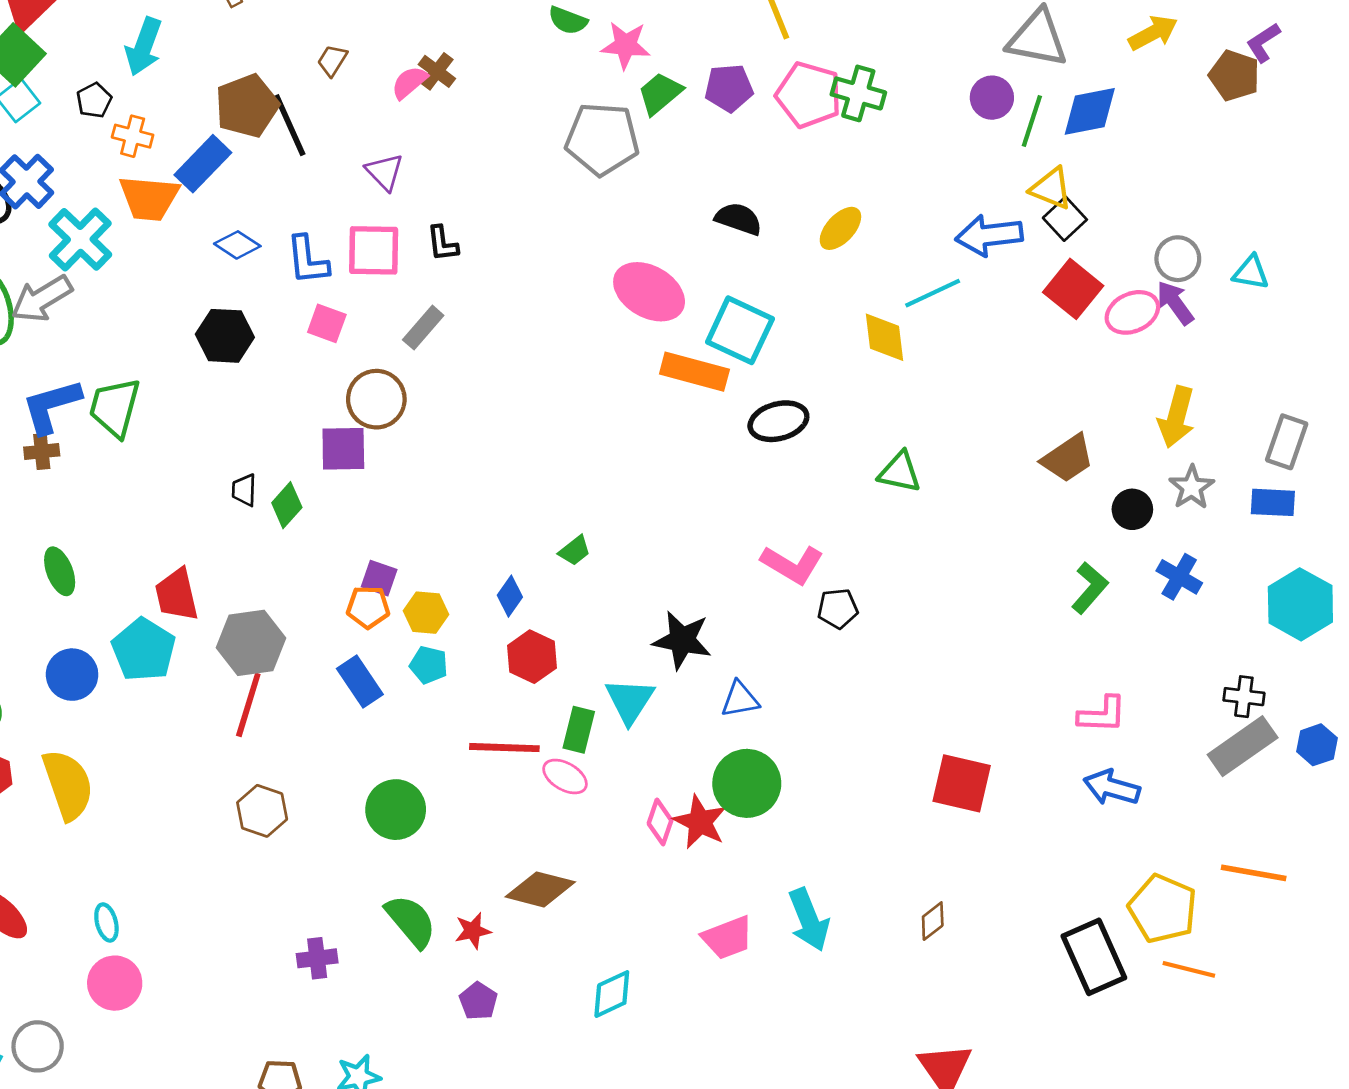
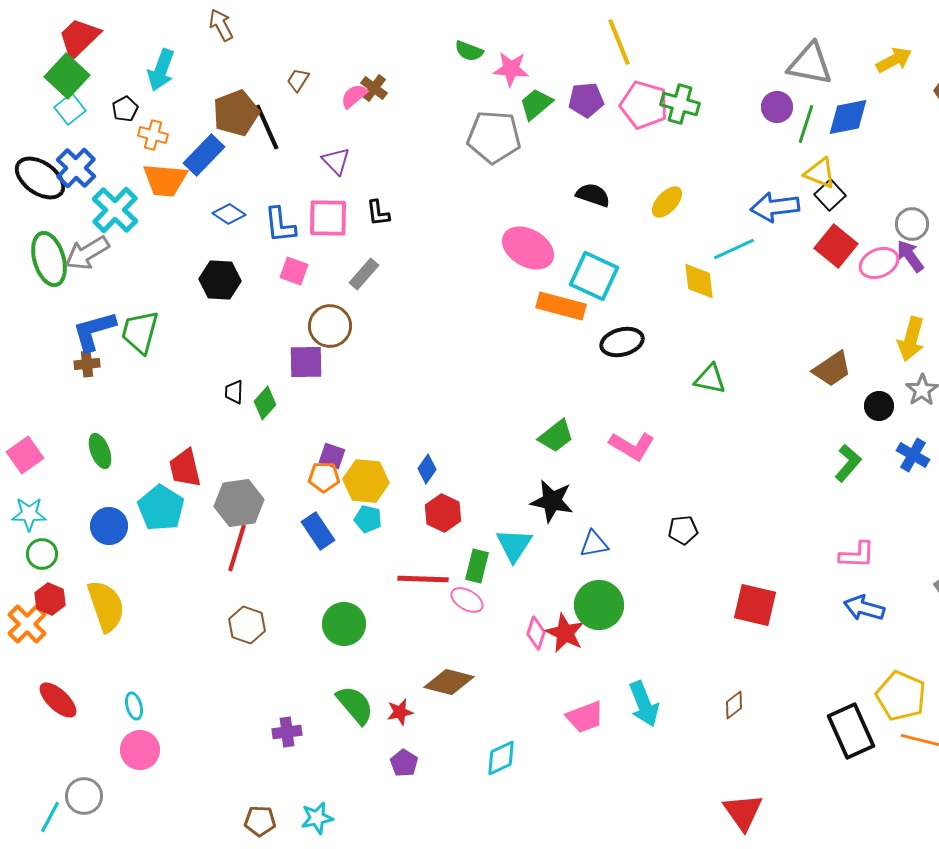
green trapezoid: (575, 551) -> (556, 436), moved, size x1.5
black pentagon: (838, 608) -> (683, 530), moved
yellow hexagon: (426, 613) -> (366, 481), size x1.4

